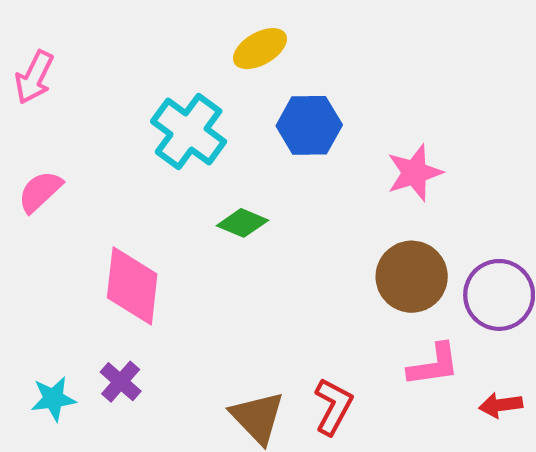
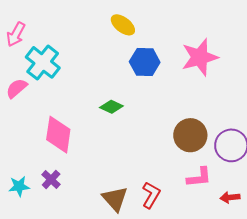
yellow ellipse: (260, 49) -> (123, 25), turned 65
cyan cross: (189, 131) -> (43, 62), moved
pink star: (415, 173) -> (200, 57), moved, size x1.4

